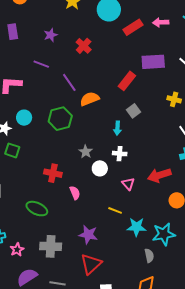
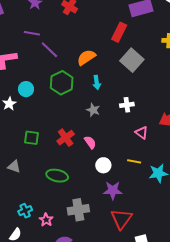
purple line: (69, 82) -> (49, 50), moved
gray square: (134, 111) -> (132, 60), size x1.6
cyan arrow: (117, 128) -> (97, 83), moved
green square: (12, 150) -> (32, 138), moved
white circle: (100, 168) -> (103, 165), moved
red cross: (53, 173) -> (66, 138), turned -36
pink semicircle: (75, 193) -> (90, 142), moved

